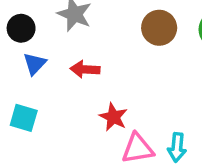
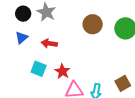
black circle: (21, 28) -> (23, 14), moved
cyan square: (24, 118) -> (39, 69), moved

